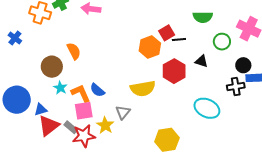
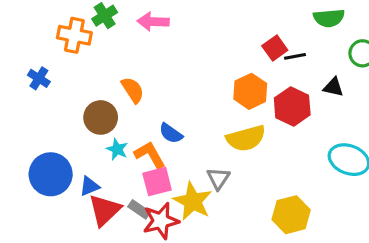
orange hexagon: (150, 47) -> (250, 91), moved
blue semicircle: (97, 90) -> (171, 133), moved
yellow star: (105, 125) -> (193, 201), size x1.4

